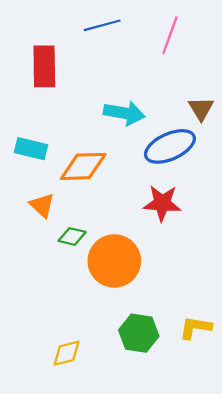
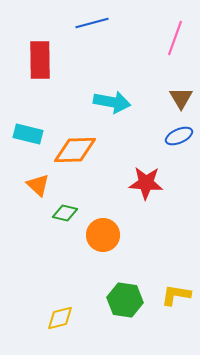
pink line: (170, 35) -> (175, 38), moved
blue ellipse: (170, 146) -> (179, 136), moved, size x0.6
orange circle: (114, 261) -> (103, 235), size x0.7

